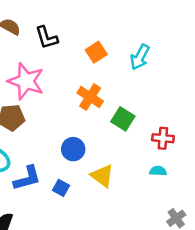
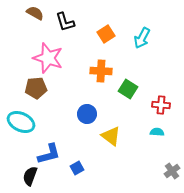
orange cross: (90, 97) -> (101, 71), turned -30
blue L-shape: (27, 178) -> (49, 154), moved
blue square: (61, 188) -> (77, 168), moved, turned 32

